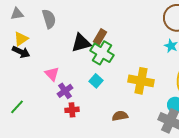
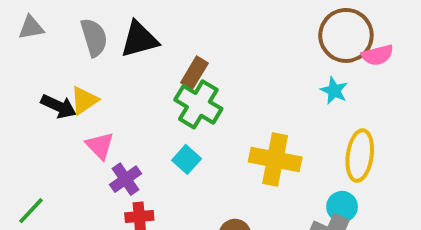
yellow triangle: (21, 39) -> (84, 100), moved
black triangle: (81, 43) -> (139, 39), moved
black arrow: (21, 52) -> (59, 106), moved

